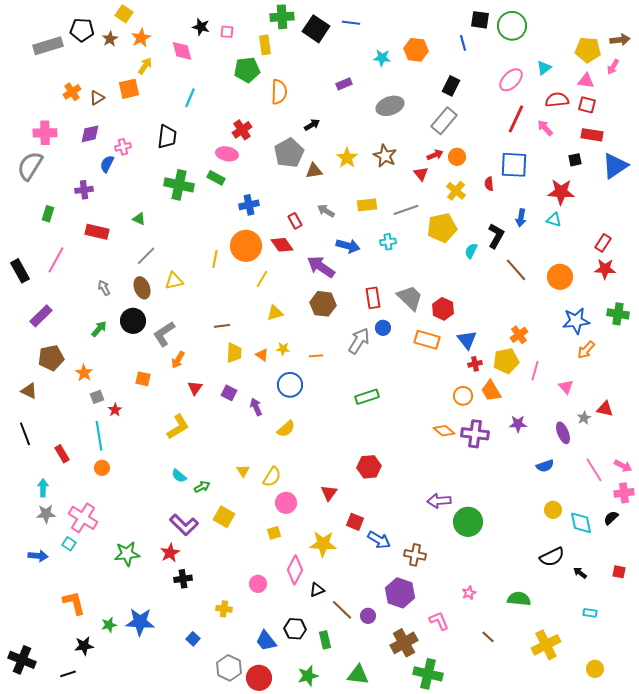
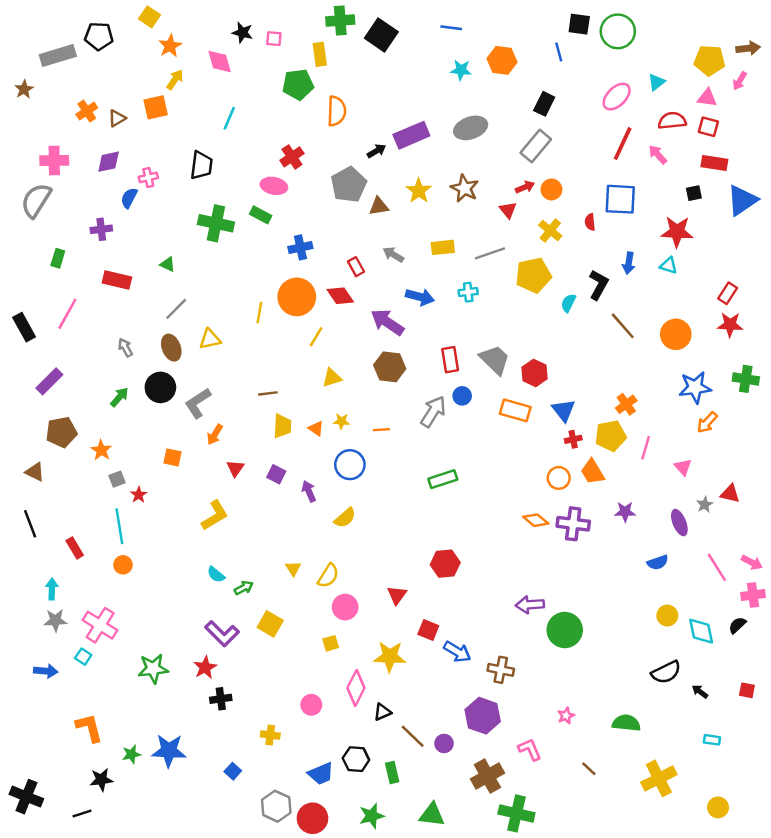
blue line: (351, 23) -> (451, 28), moved
brown star: (110, 39) -> (24, 89), moved
purple rectangle: (344, 84) -> (411, 135), moved, size x1.8
blue trapezoid: (266, 641) -> (321, 774), turned -75

